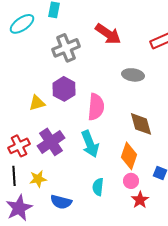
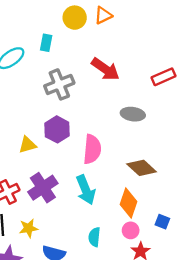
brown diamond: (141, 124) -> (142, 168), turned -32

